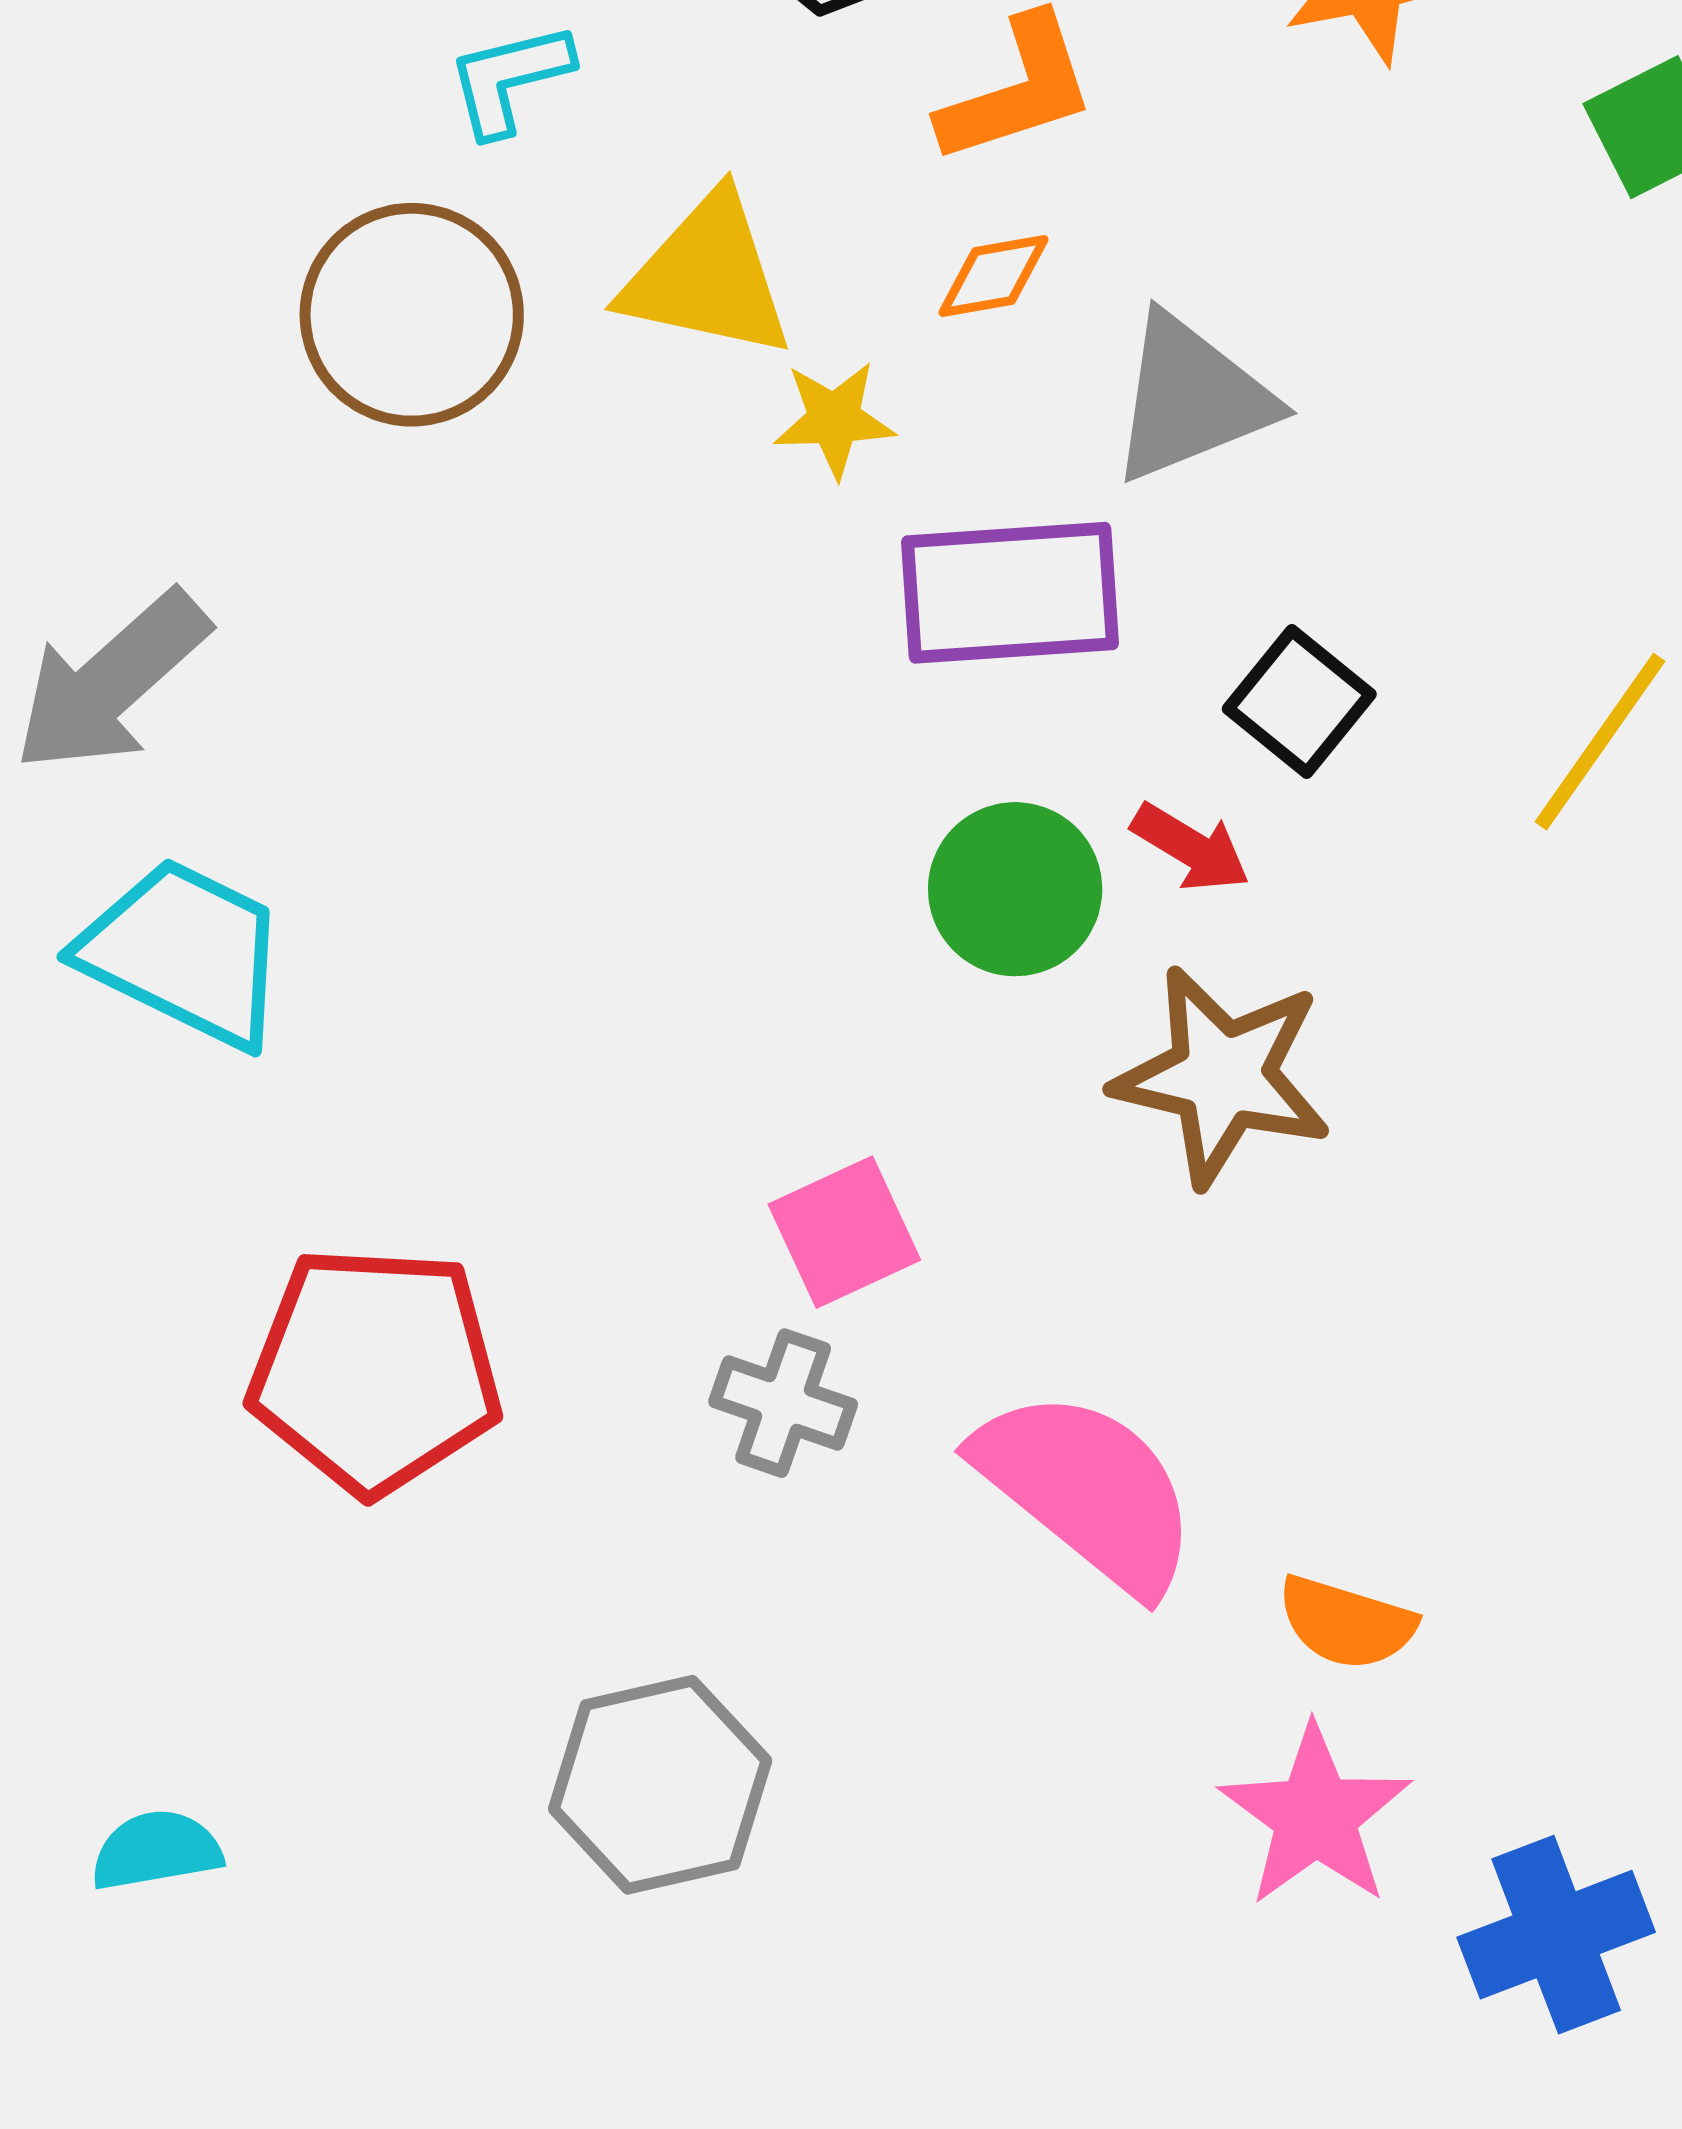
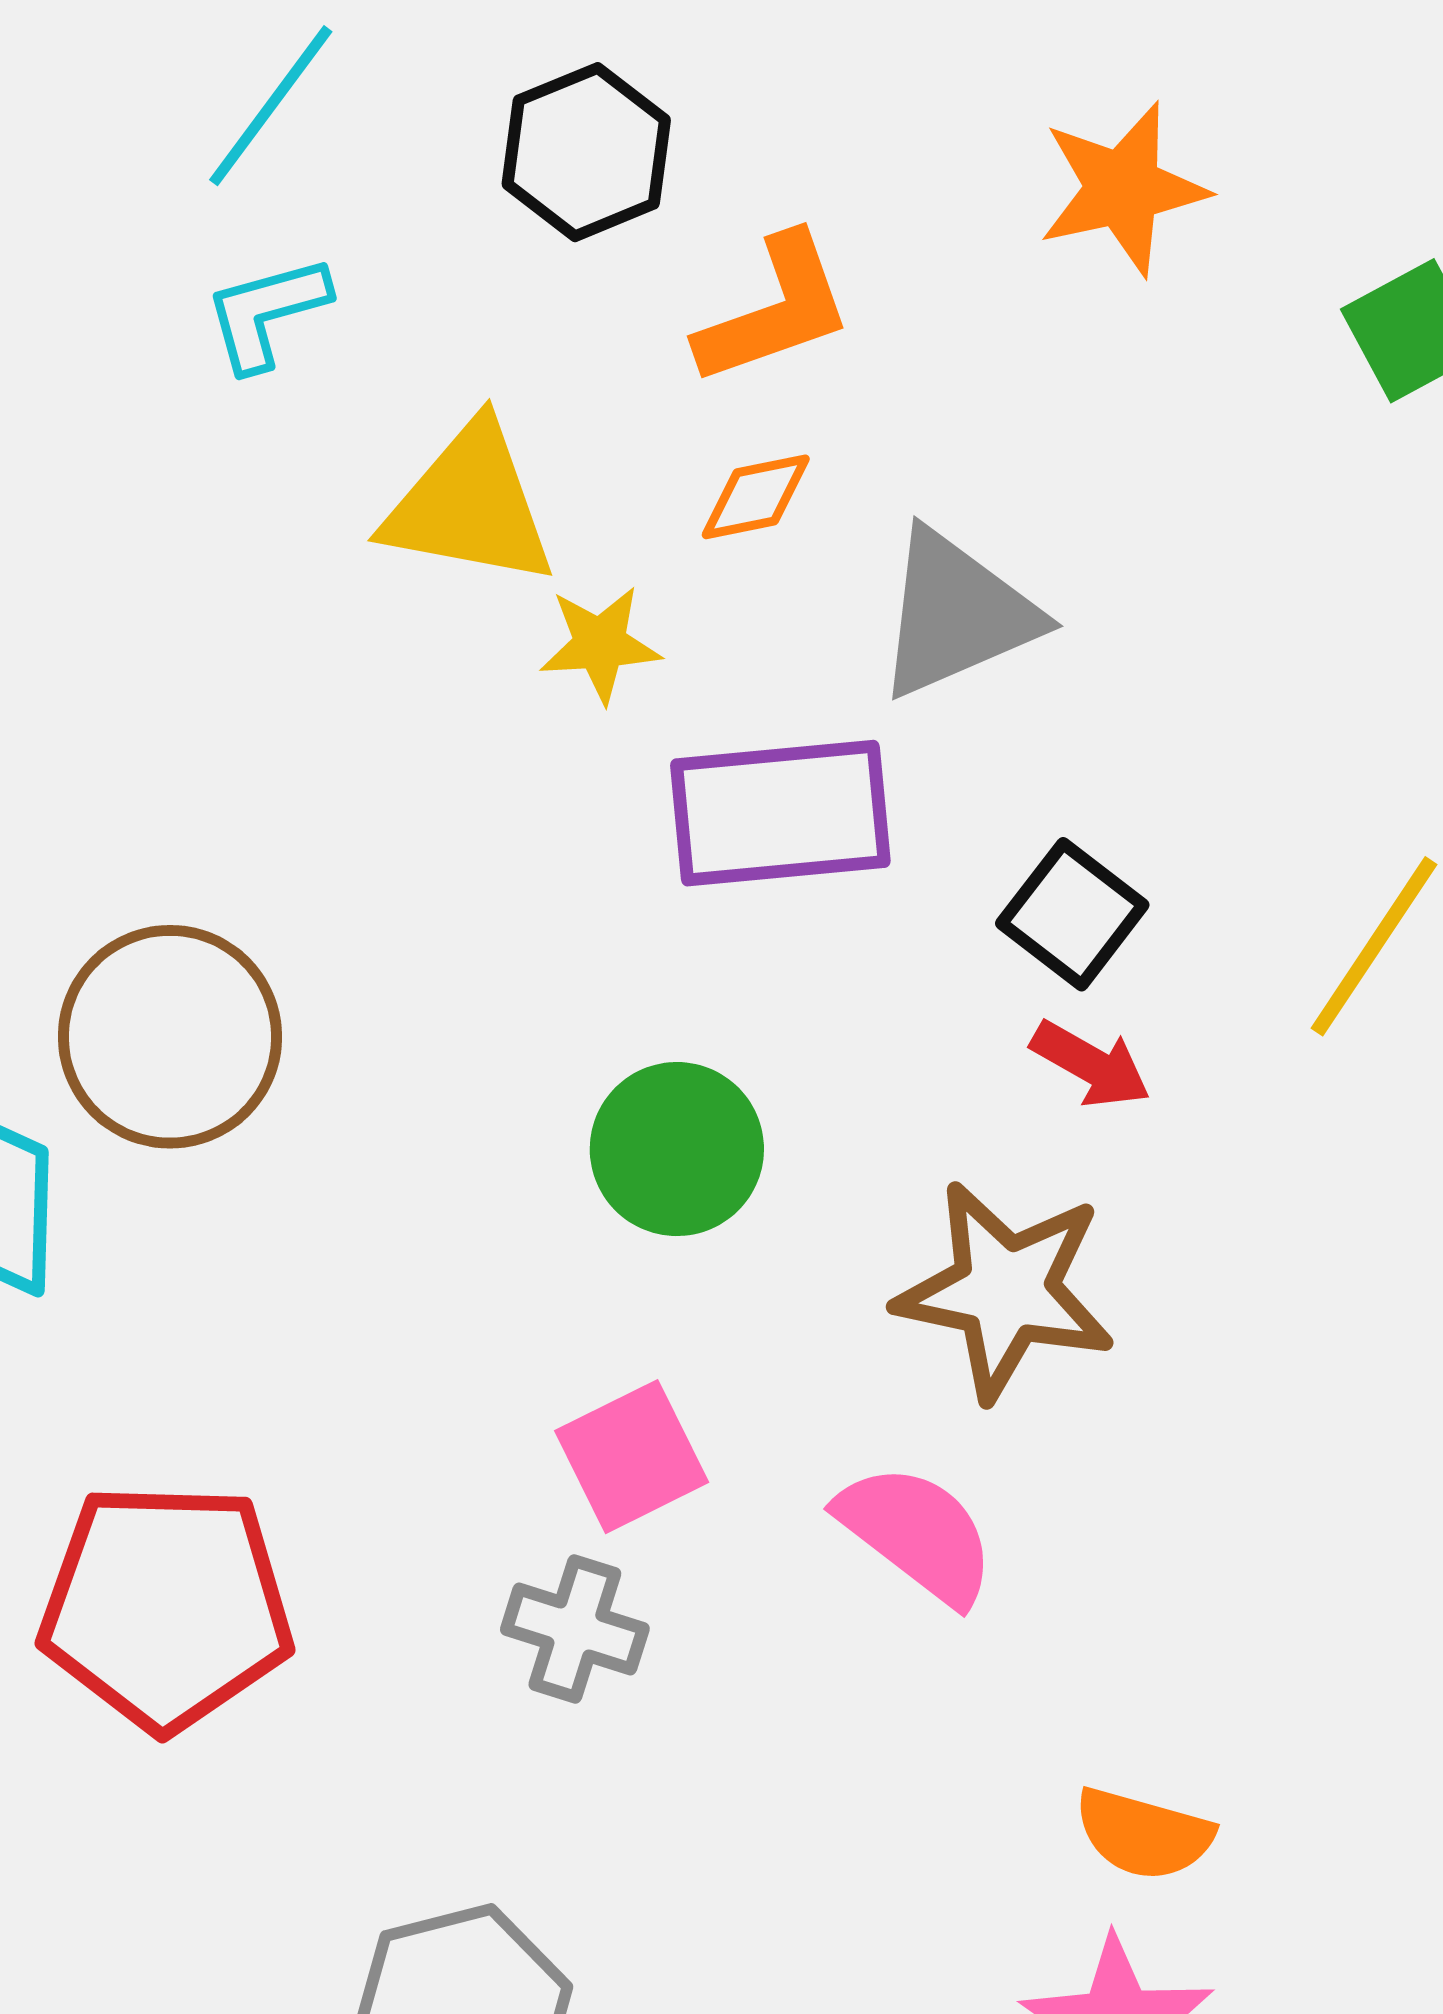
brown circle: (412, 315) -> (170, 1037), moved
red arrow: (1191, 848) -> (1091, 1064), moved
green circle: (1015, 889) -> (677, 1149), moved
pink semicircle: (1087, 1490) -> (917, 1534), moved, size x0.7

